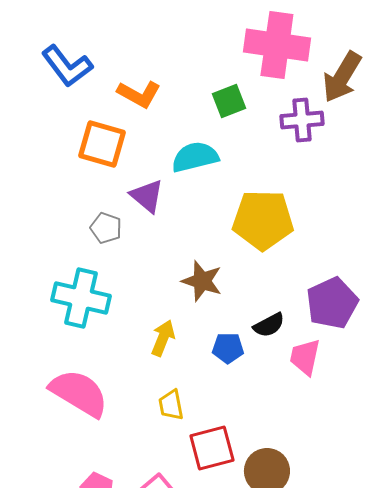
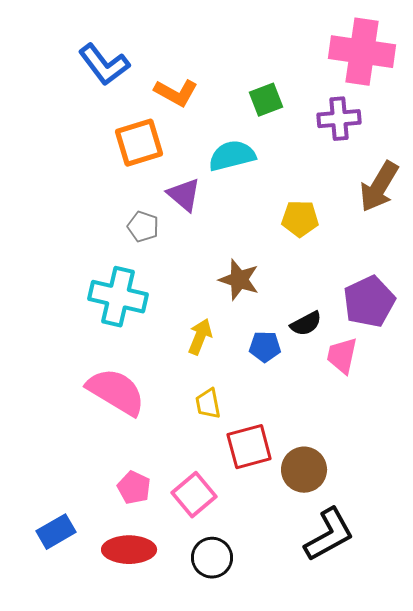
pink cross: (277, 45) -> (362, 52), moved
brown arrow: (342, 77) -> (379, 187), moved
orange square: (102, 144) -> (139, 143), turned -33
yellow pentagon: (263, 220) -> (300, 219), size x0.6

